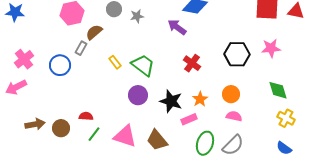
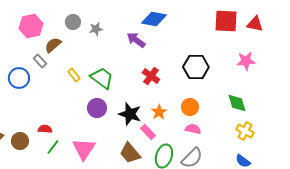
gray rectangle: (81, 48) -> (40, 61), turned -72
pink star: (271, 48) -> (246, 61), moved
pink rectangle: (189, 119) -> (148, 132), turned 70
pink triangle: (125, 136) -> (84, 149), turned 45
brown trapezoid: (157, 140) -> (130, 153), moved

